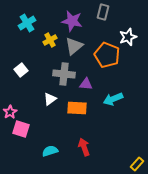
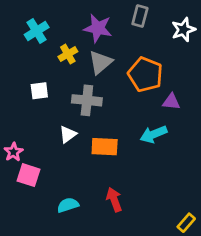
white star: (128, 37) -> (183, 30), moved
white square: (21, 70) -> (39, 91), moved, turned 32
purple triangle: (86, 84) -> (171, 102), moved

